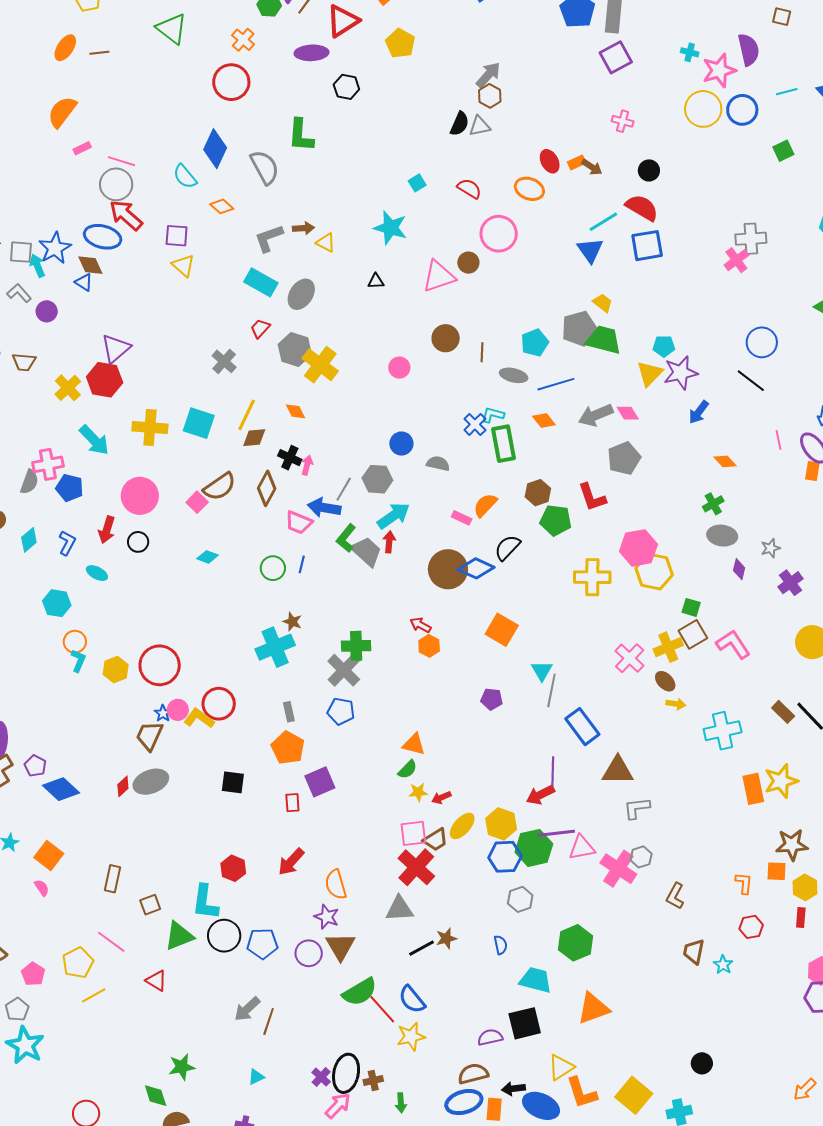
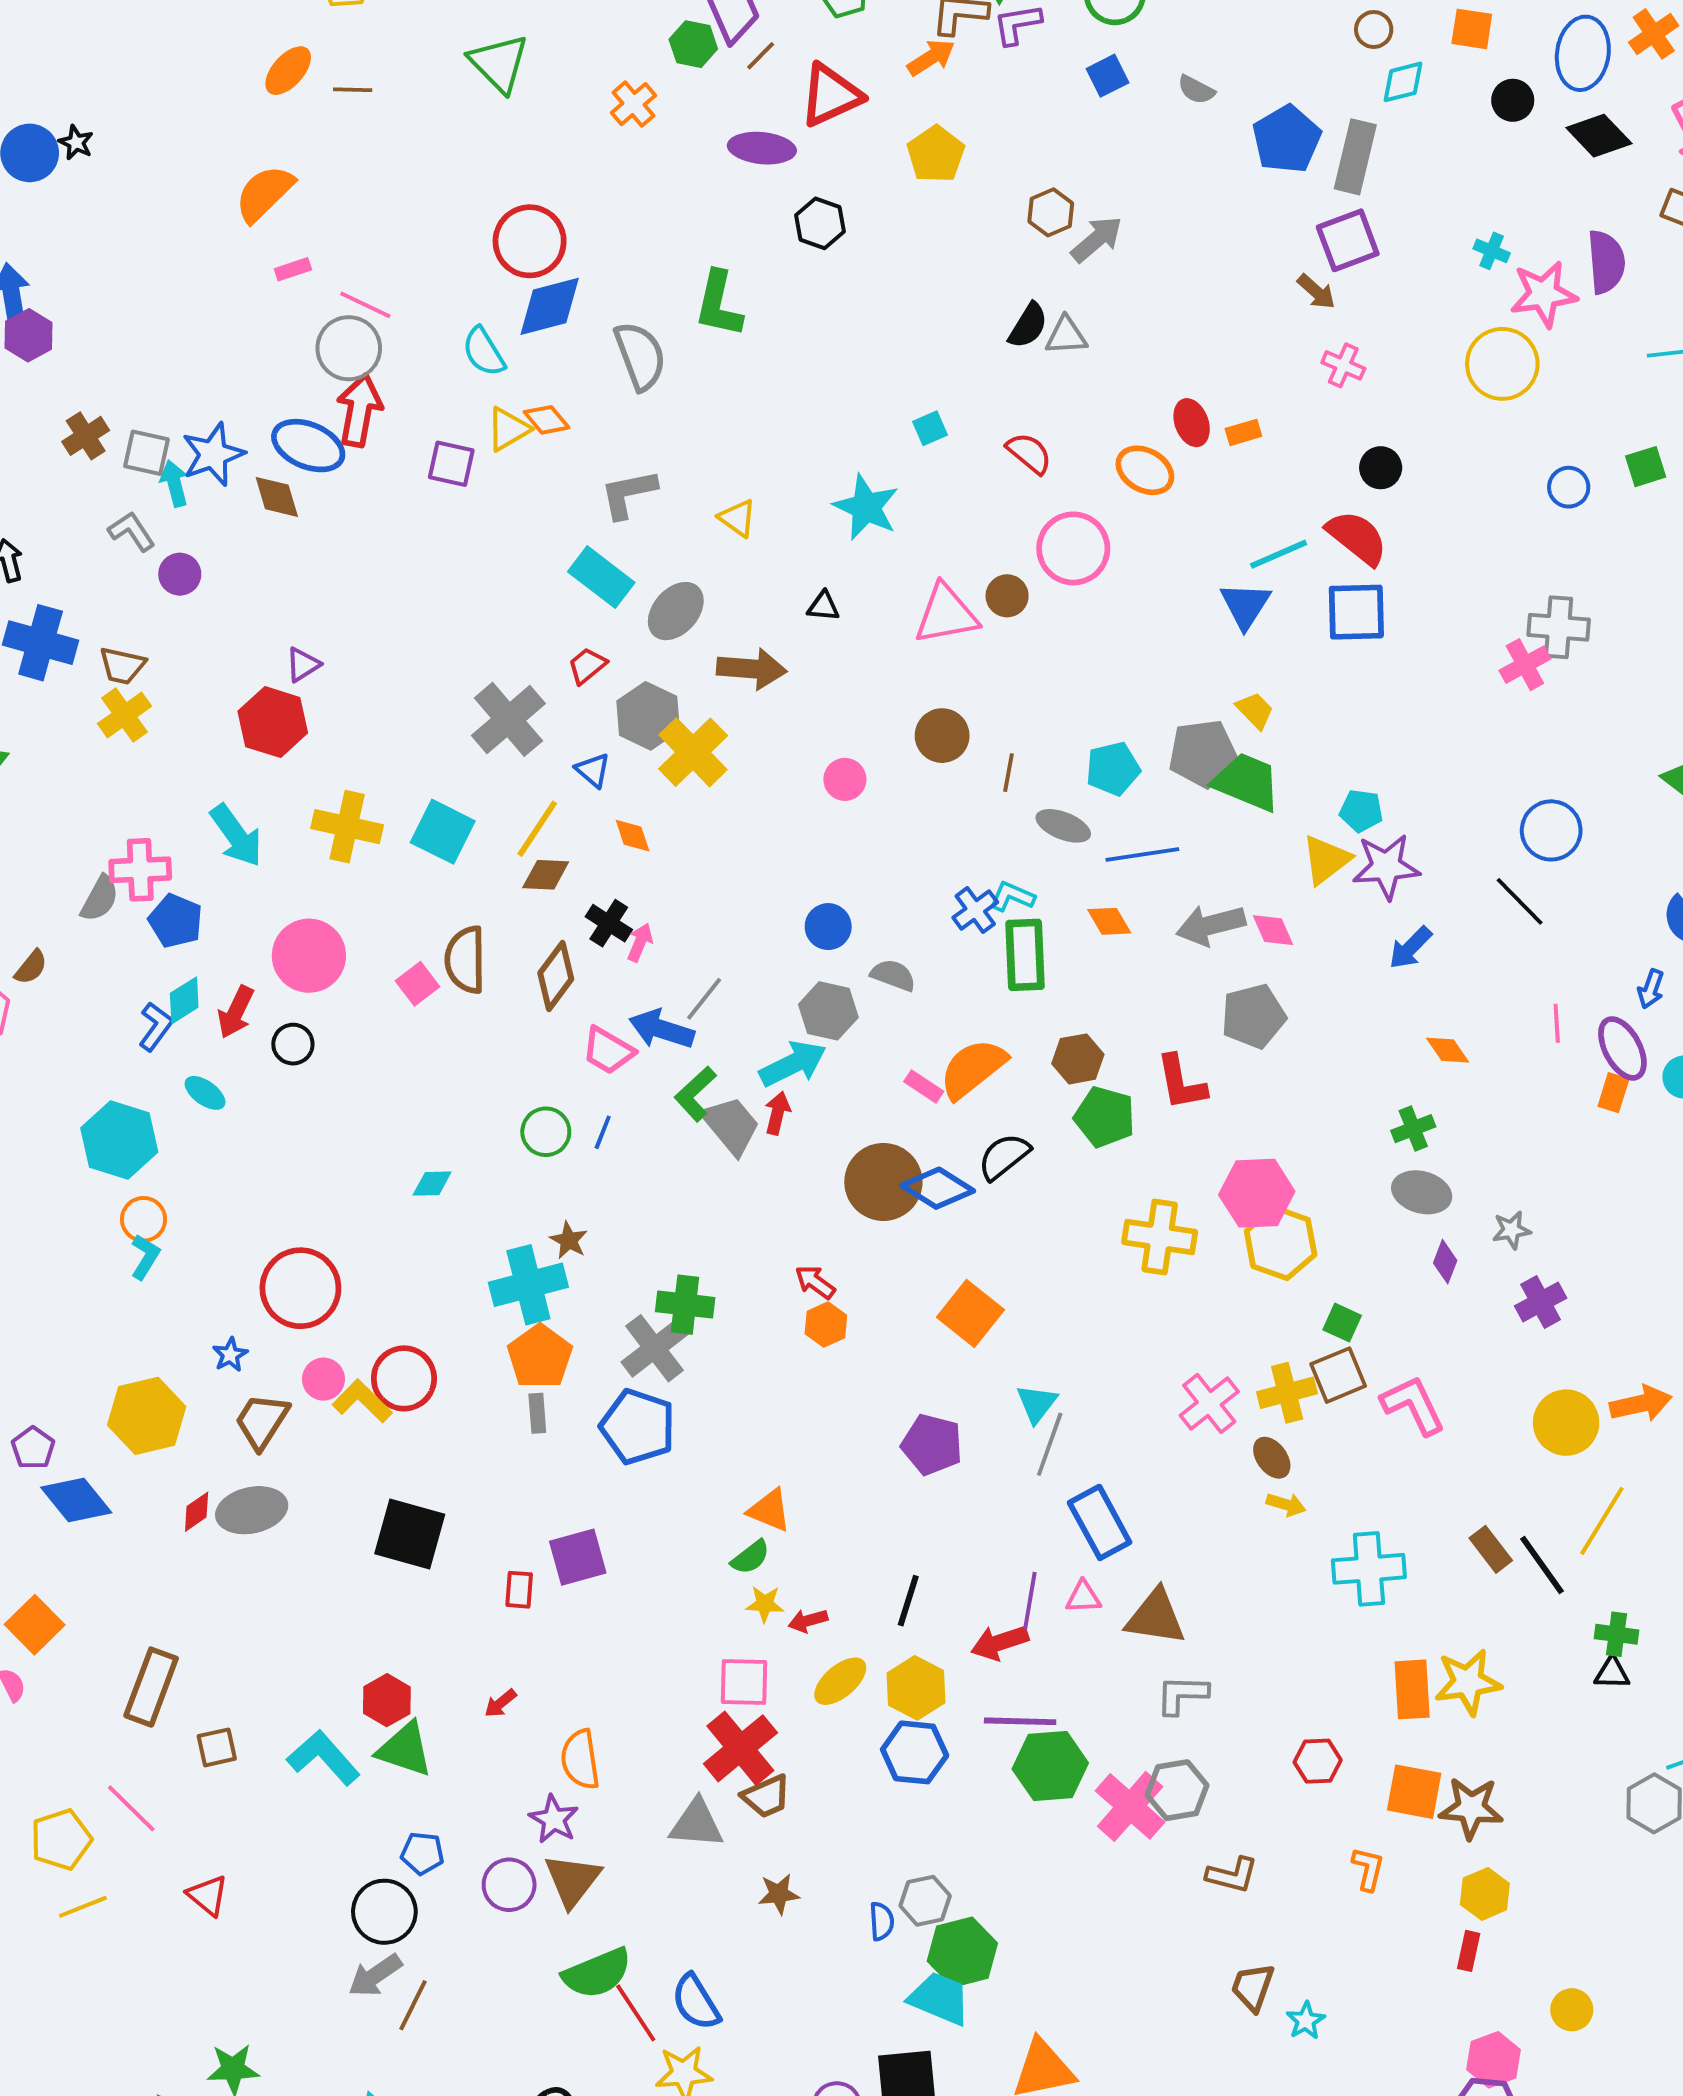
red circle: (231, 82) -> (530, 241), moved
brown hexagon: (490, 96) -> (1051, 212), moved
blue circle: (742, 110) -> (1569, 487), moved, size x0.7
blue diamond: (215, 149) -> (550, 306), turned 42
brown arrow: (592, 167) -> (1316, 292), moved
red arrow: (126, 215) -> (359, 410), turned 51
brown arrow: (303, 228) -> (752, 669), moved, size x1.6
yellow triangle: (183, 266) -> (508, 429), moved, turned 40
blue triangle: (84, 282) -> (593, 770), moved
purple triangle: (116, 348) -> (303, 665), size x0.6
gray cross: (224, 361) -> (508, 719), size x1.5
yellow cross: (68, 388) -> (124, 715), moved
gray hexagon: (377, 479) -> (828, 1011), moved
brown semicircle: (220, 487) -> (465, 960), turned 116
orange semicircle: (485, 505) -> (973, 1069), size x1.4
cyan diamond: (29, 540) -> (184, 1000), moved
cyan diamond: (208, 557) -> (432, 1184), moved, turned -30
cyan hexagon: (57, 603) -> (119, 1140), size x1.4
yellow hexagon: (116, 670) -> (147, 1416), moved, size x1.5
purple pentagon: (492, 699) -> (932, 1444), size x1.4
blue pentagon: (341, 711) -> (638, 1427), size x1.4
blue star: (163, 713) -> (230, 1355), moved
orange pentagon: (288, 748) -> (540, 1357), moved
black square: (233, 782) -> (410, 1534), size x1.5
brown trapezoid: (436, 840) -> (766, 1796), moved
green hexagon: (534, 848) -> (1050, 1766), moved
pink triangle: (582, 848) -> (1083, 1597), moved, size x0.7
gray hexagon: (641, 857) -> (1177, 1790), size x1.4
red arrow: (291, 862) -> (500, 1703), size x0.6
orange square: (777, 871) -> (1414, 1792), moved, size x1.4
brown rectangle: (112, 879) -> (151, 1687), size x1.4
brown L-shape: (675, 896) -> (1232, 1875), turned -112
gray hexagon: (520, 899) -> (925, 1901), moved
cyan L-shape: (205, 902) -> (323, 1758), turned 123
red hexagon: (751, 927) -> (1318, 1761), moved
green triangle: (179, 936) -> (405, 1749), moved, turned 32
black circle: (224, 936) -> (384, 1912), moved
green hexagon: (575, 943) -> (962, 1952), moved
blue pentagon: (262, 944) -> (422, 1853), size x0.7
black line: (422, 948) -> (908, 1601), moved, turned -52

